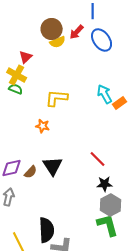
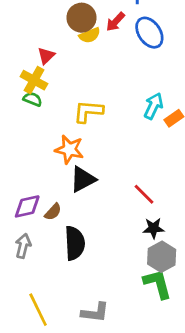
cyan arrow: (105, 94) -> (153, 106), turned 54
orange star: (43, 126) -> (69, 149), size x1.5
black triangle: (53, 166) -> (83, 179), moved, turned 35
black semicircle: (47, 230) -> (75, 243), moved

